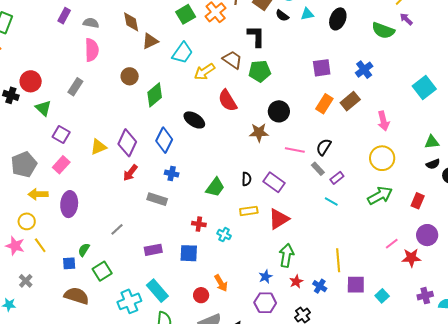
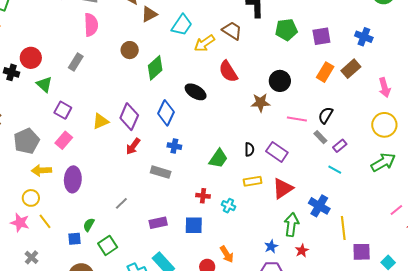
blue cross: (364, 70) -> (364, 37), turned -30
green pentagon: (260, 71) -> (286, 30), moved
blue cross: (320, 286) -> (319, 206), moved, size x1.5

